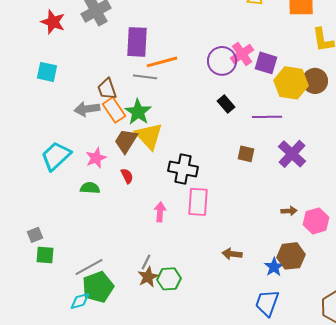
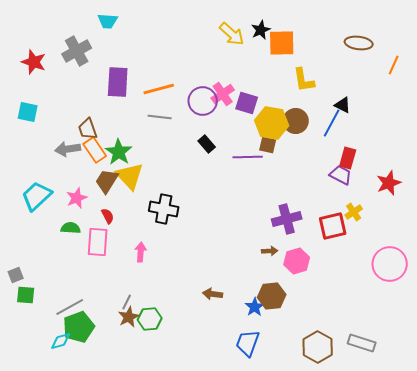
orange line: (162, 62) -> (159, 89), moved
gray line: (145, 77) -> (160, 117), moved
brown square: (246, 154) -> (268, 145), moved
purple cross: (292, 154) -> (287, 219), moved, turned 32
pink rectangle: (198, 202) -> (98, 242), moved

